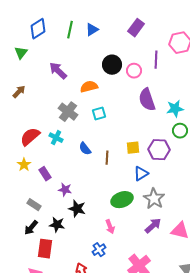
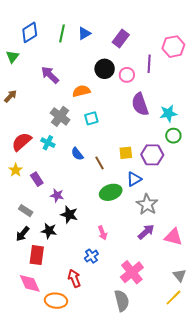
purple rectangle: (136, 28) -> (121, 38), moved
brown line: (107, 158) -> (100, 163), turned -32
green ellipse: (122, 200) -> (111, 192), moved

